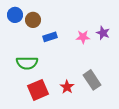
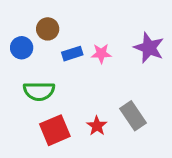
blue circle: (15, 15) -> (22, 48), moved
purple star: (103, 33) -> (149, 48), size x1.5
pink star: (83, 37) -> (101, 54), moved

